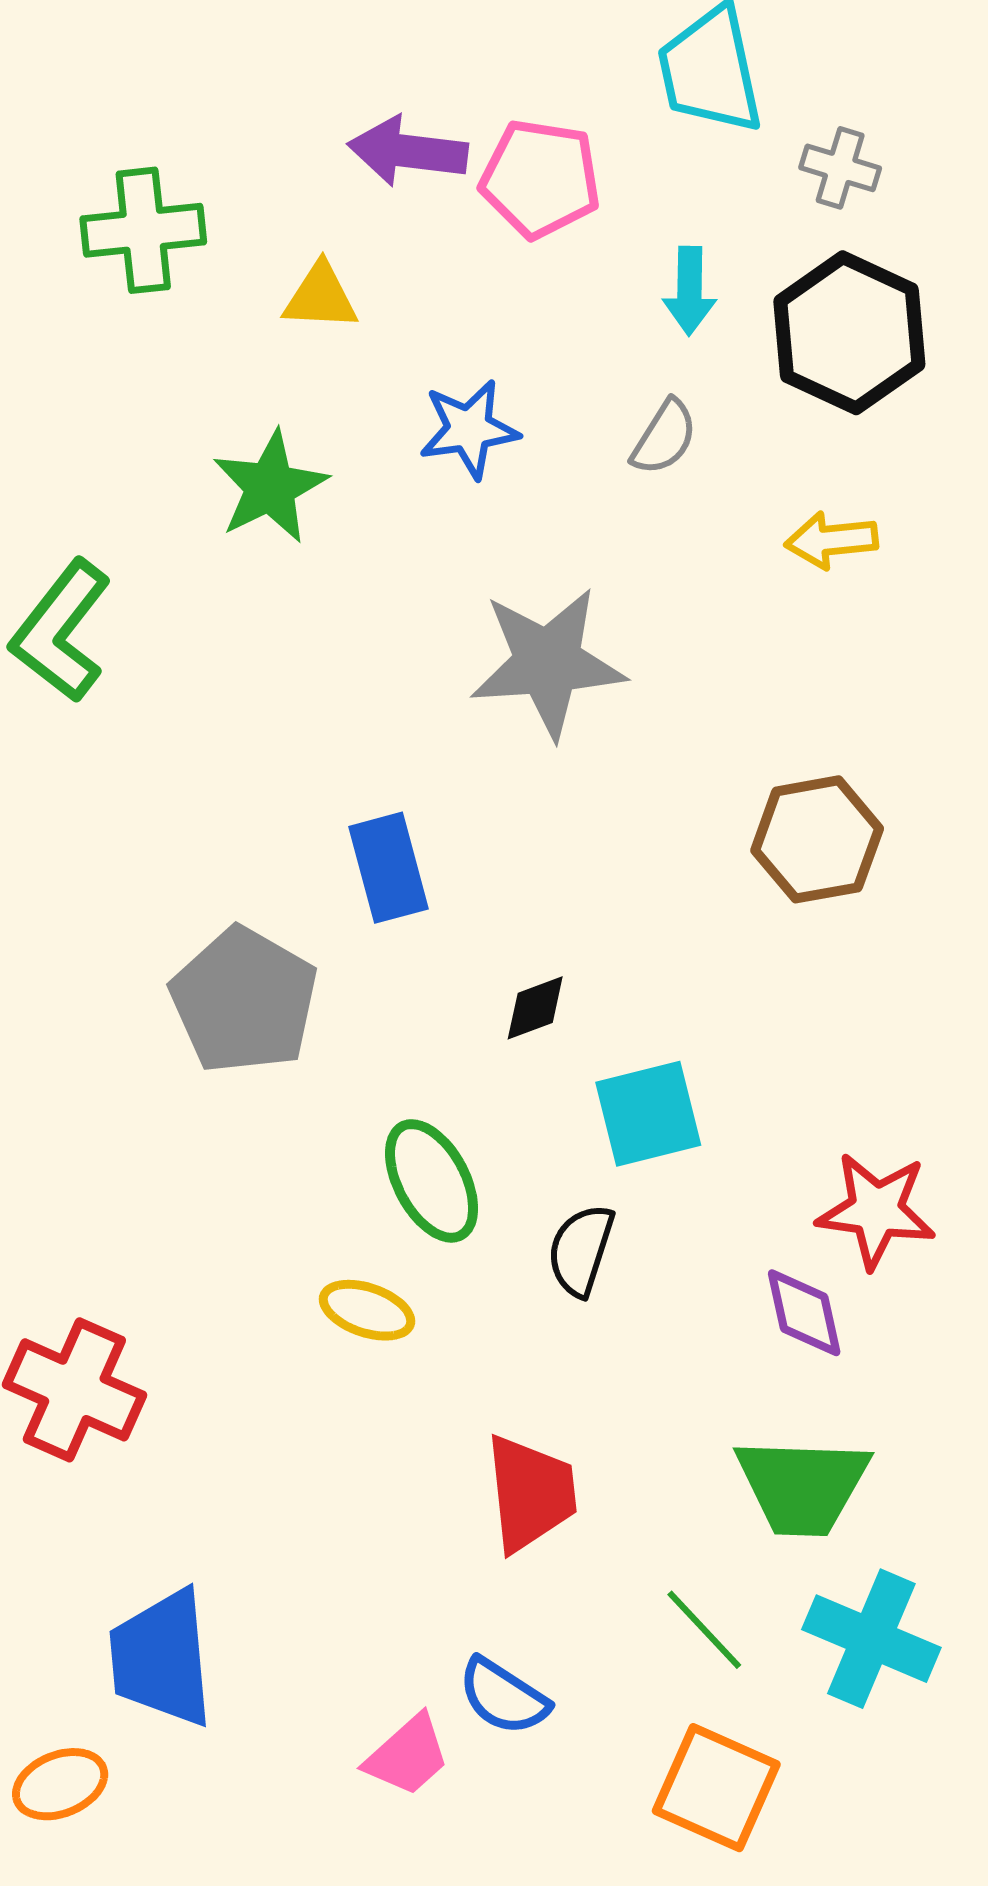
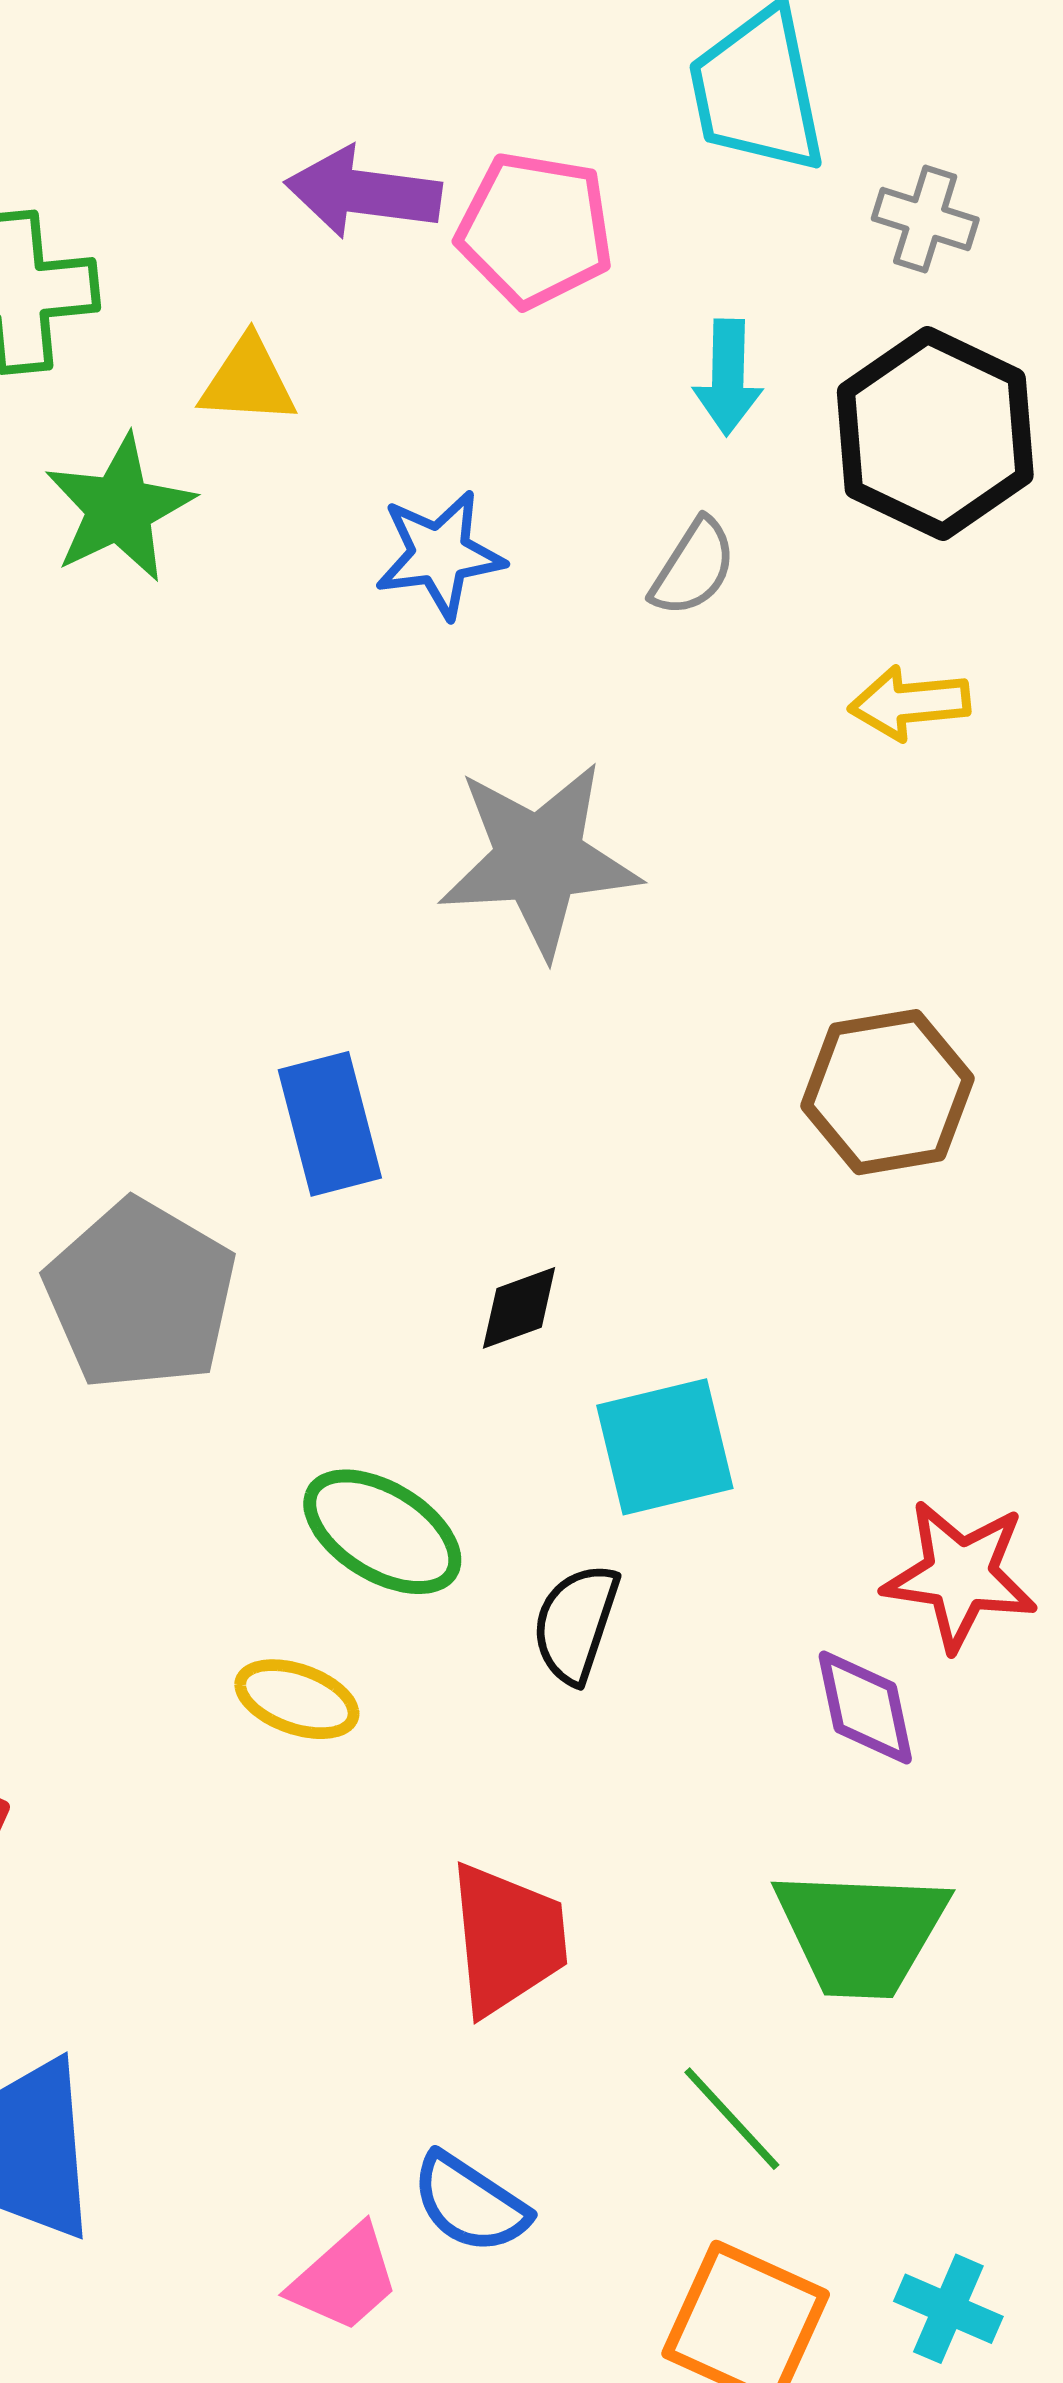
green star: (270, 487) -> (119, 508), moved
green ellipse: (432, 1181) -> (382, 1532), turned -31
cyan cross: (871, 1639) -> (948, 2309), moved, size x0.6

